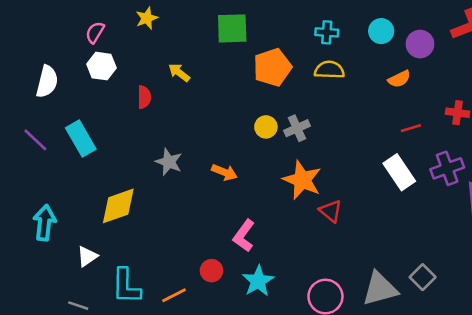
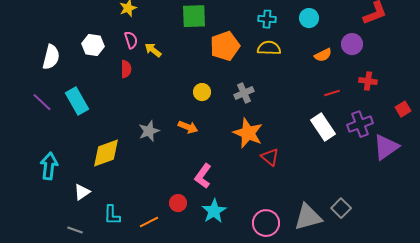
pink semicircle: (95, 32) -> (131, 40), moved, turned 132
purple circle: (420, 44) -> (352, 44), moved
yellow circle: (266, 127) -> (202, 92), moved
gray star: (169, 162) -> (149, 131), moved, turned 30
cyan L-shape: (126, 286) -> (112, 215), size x0.7

